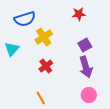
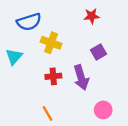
yellow cross: (44, 37) -> (51, 43), turned -36
red cross: (46, 66) -> (53, 76), turned 32
purple arrow: (86, 67) -> (81, 77), moved

